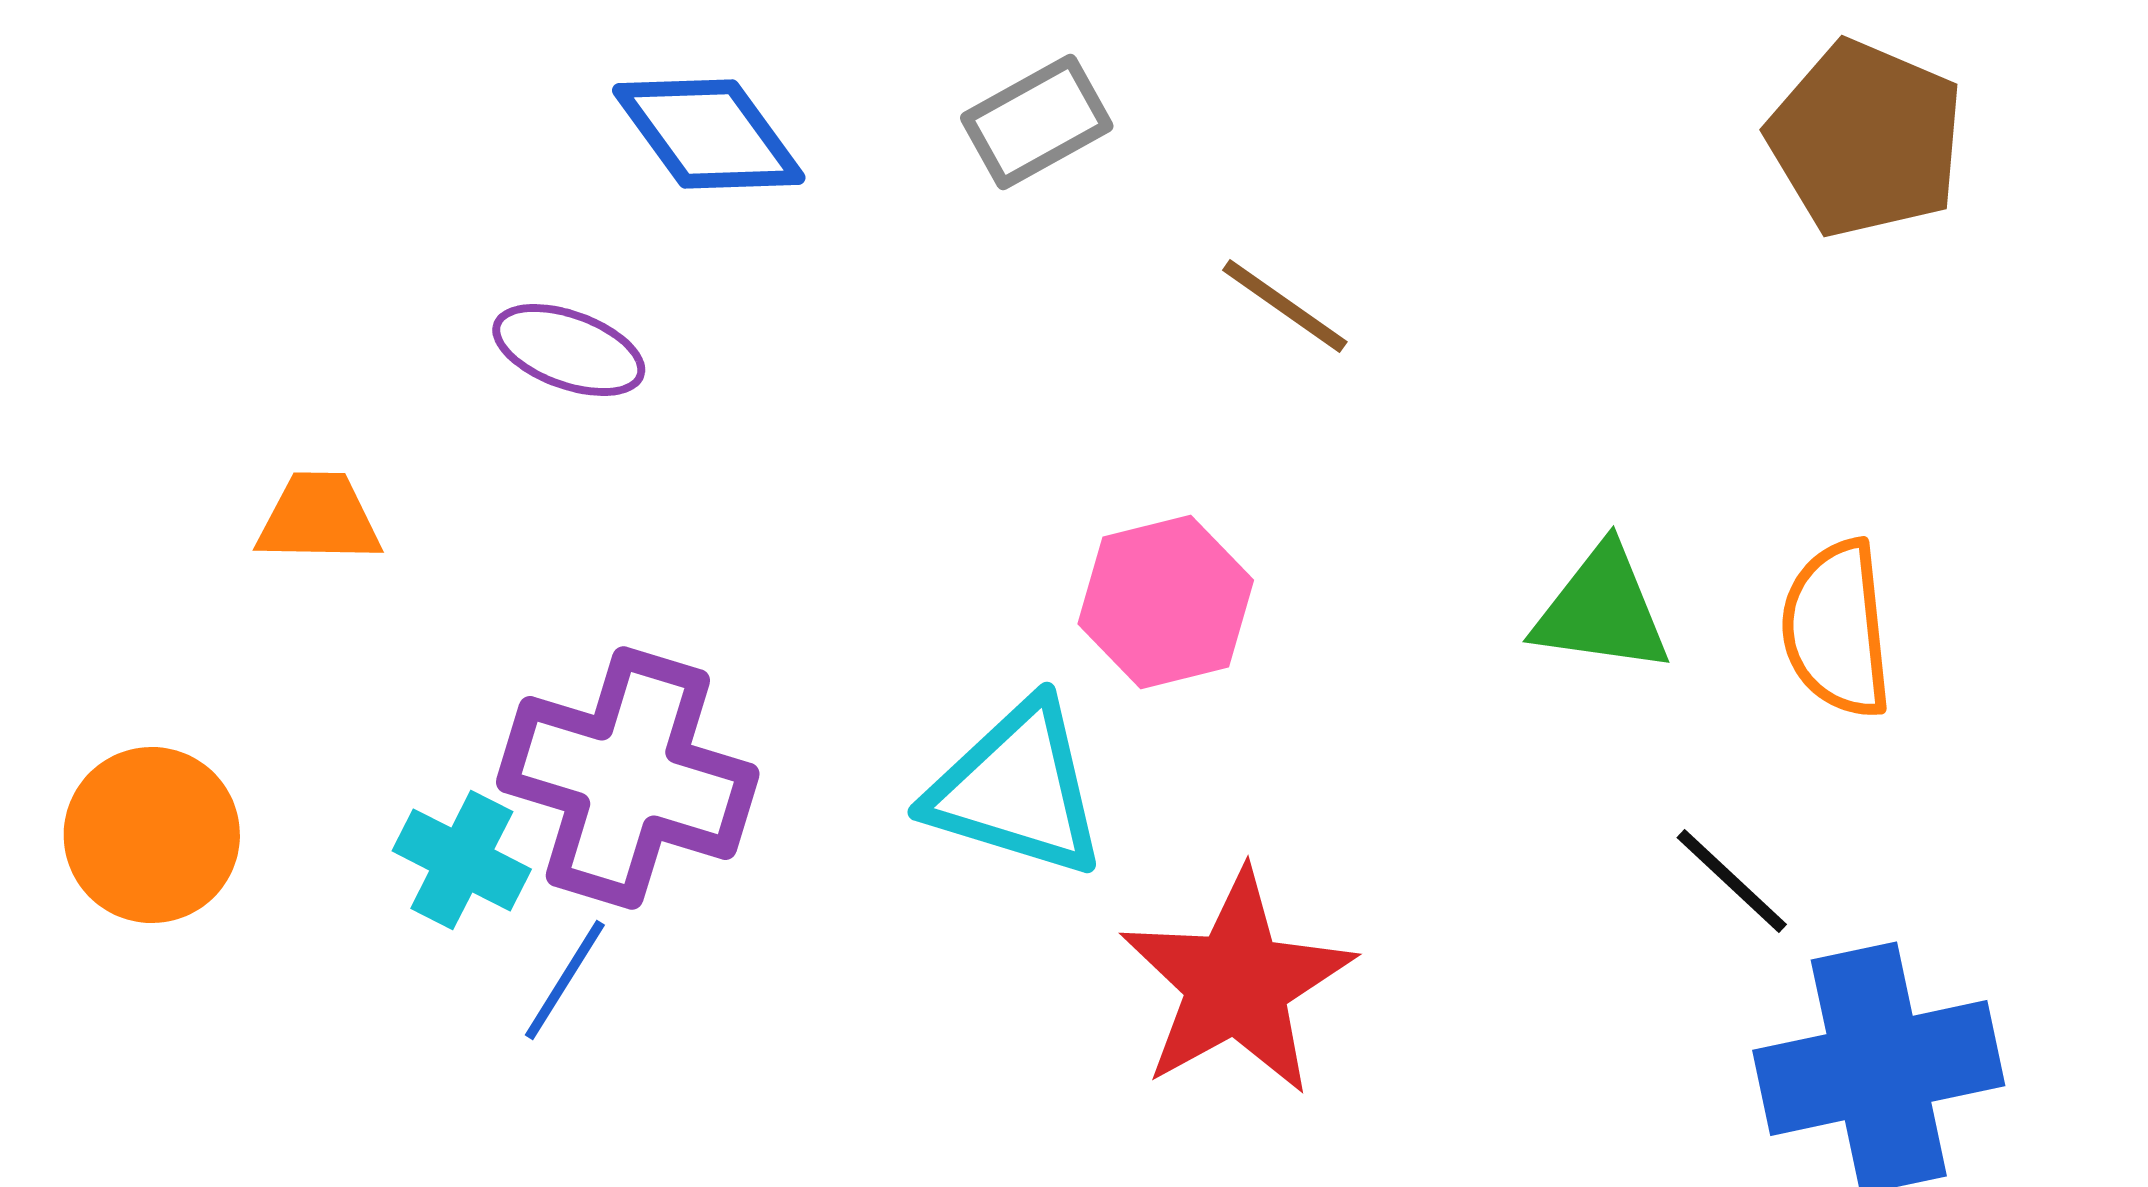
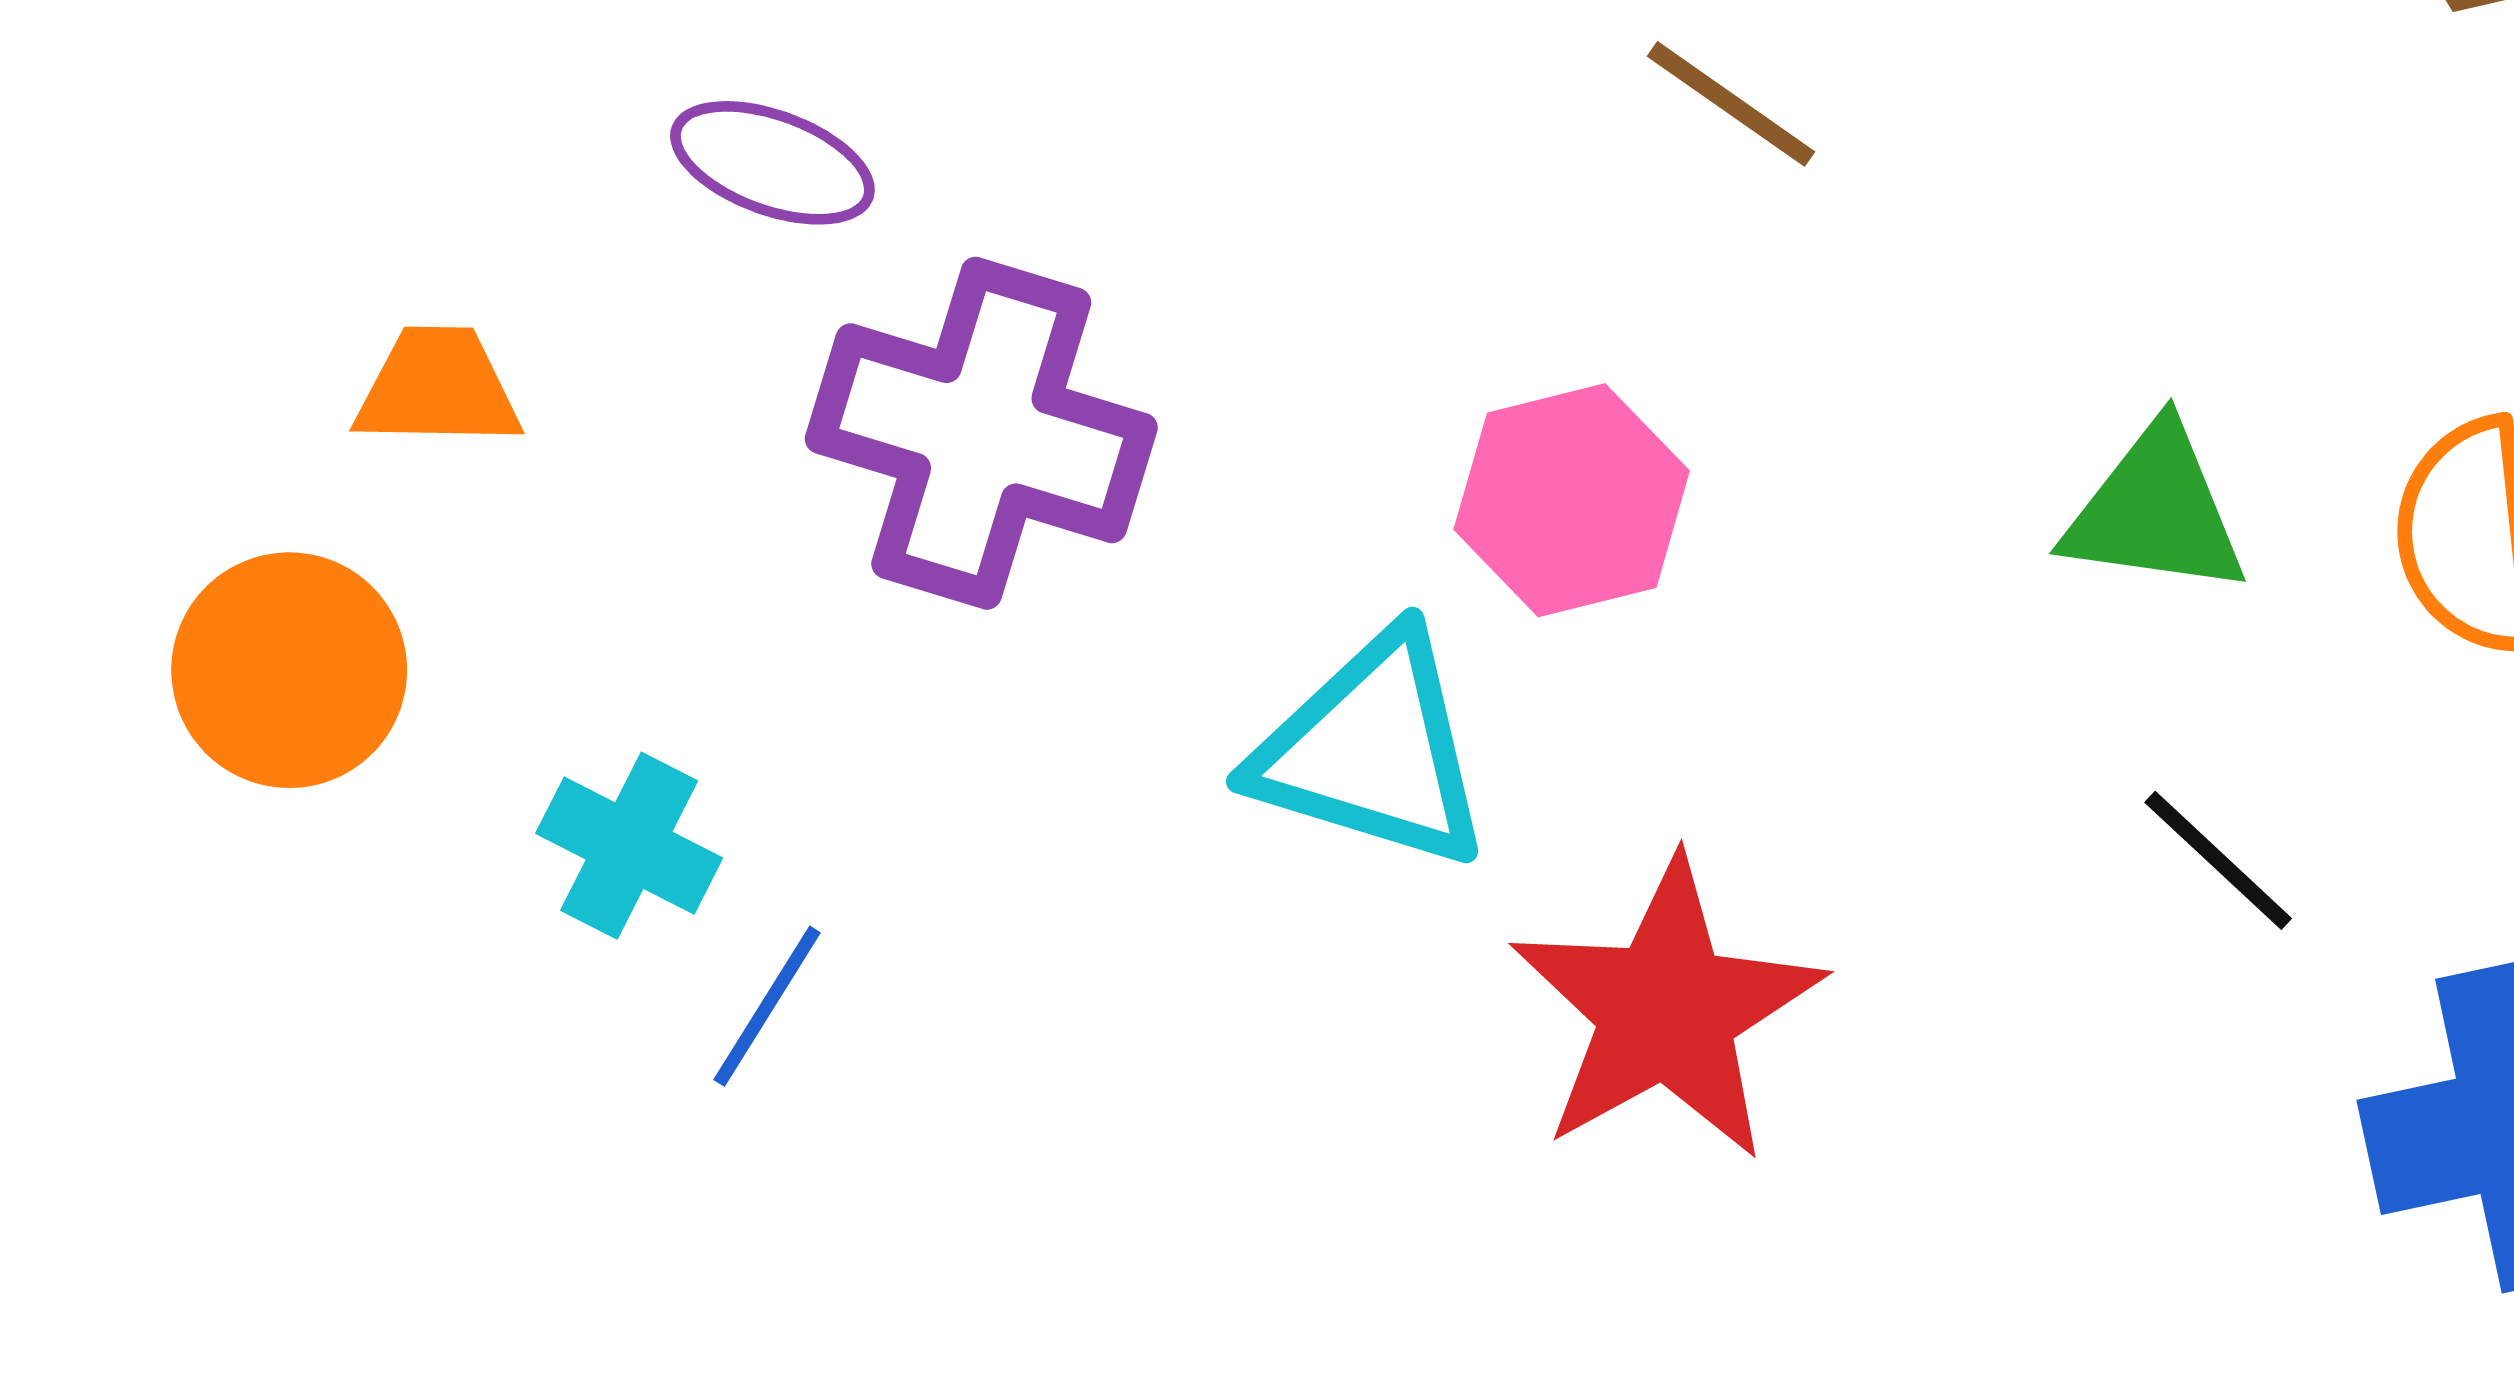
purple cross: (628, 778) -> (981, 433), moved
orange circle: (152, 835) -> (289, 670), moved
black line: (1732, 881) -> (2218, 860), moved

